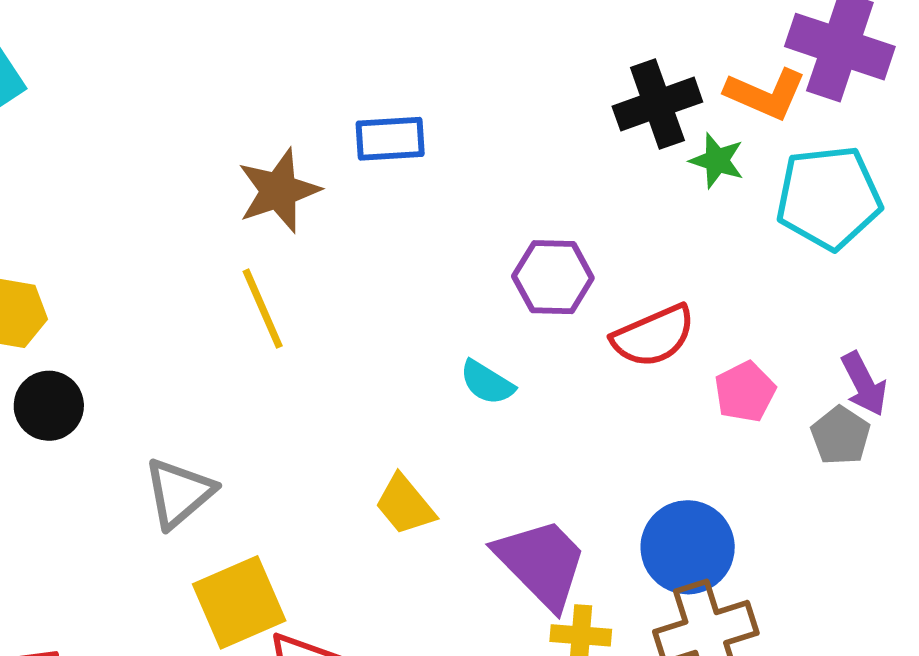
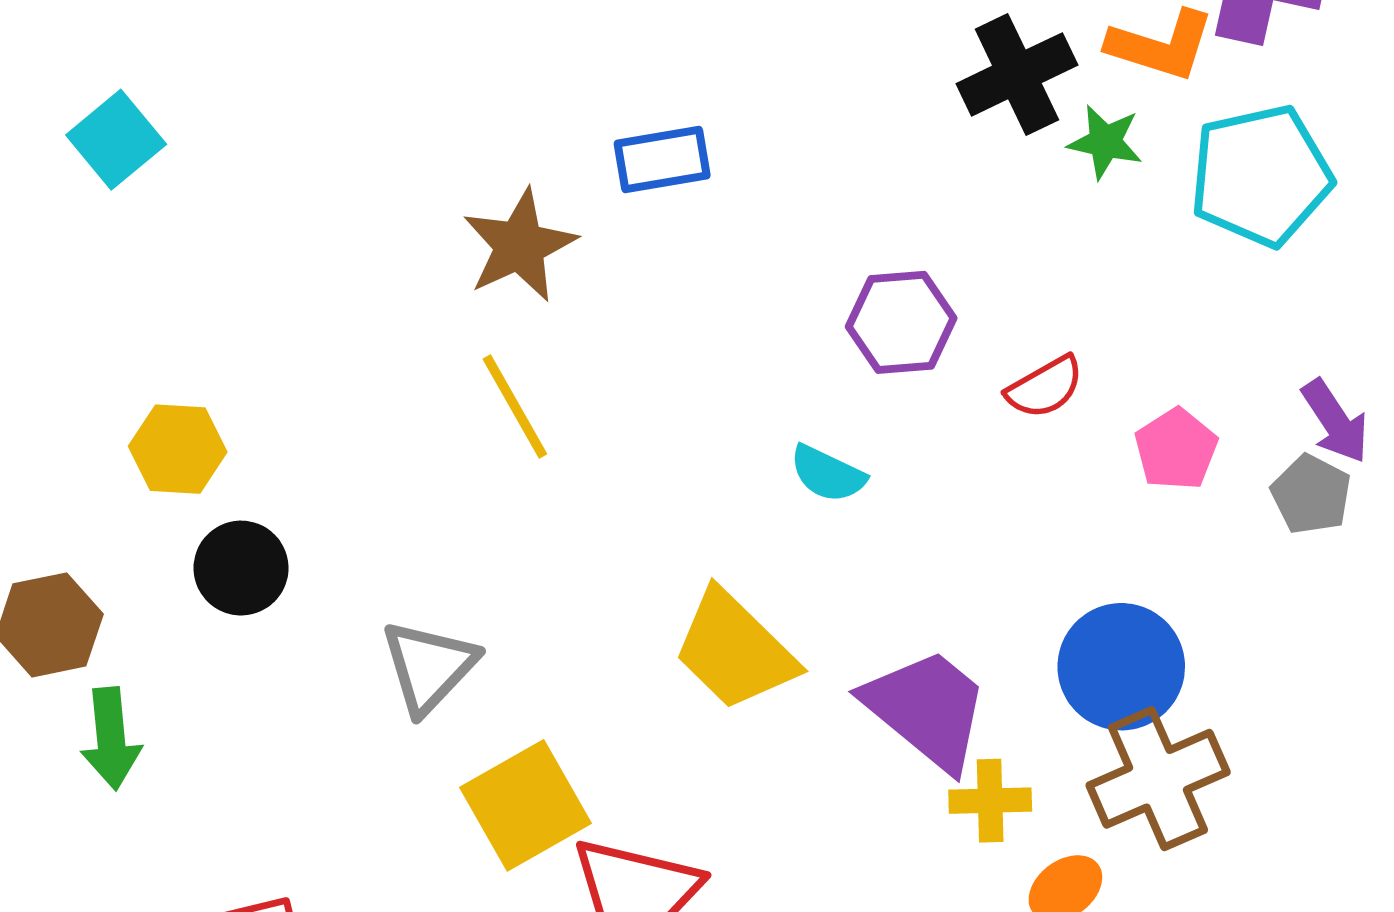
red semicircle: (653, 336) -> (1045, 387), size x0.7
yellow trapezoid: (405, 505) -> (735, 650), size x1.5

